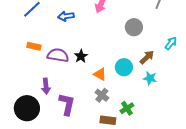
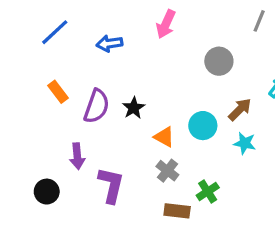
orange rectangle: (34, 46) -> (58, 92), turned 40
purple semicircle: (58, 55) -> (97, 106), turned 100
black circle: (27, 108) -> (47, 192), size x0.6

